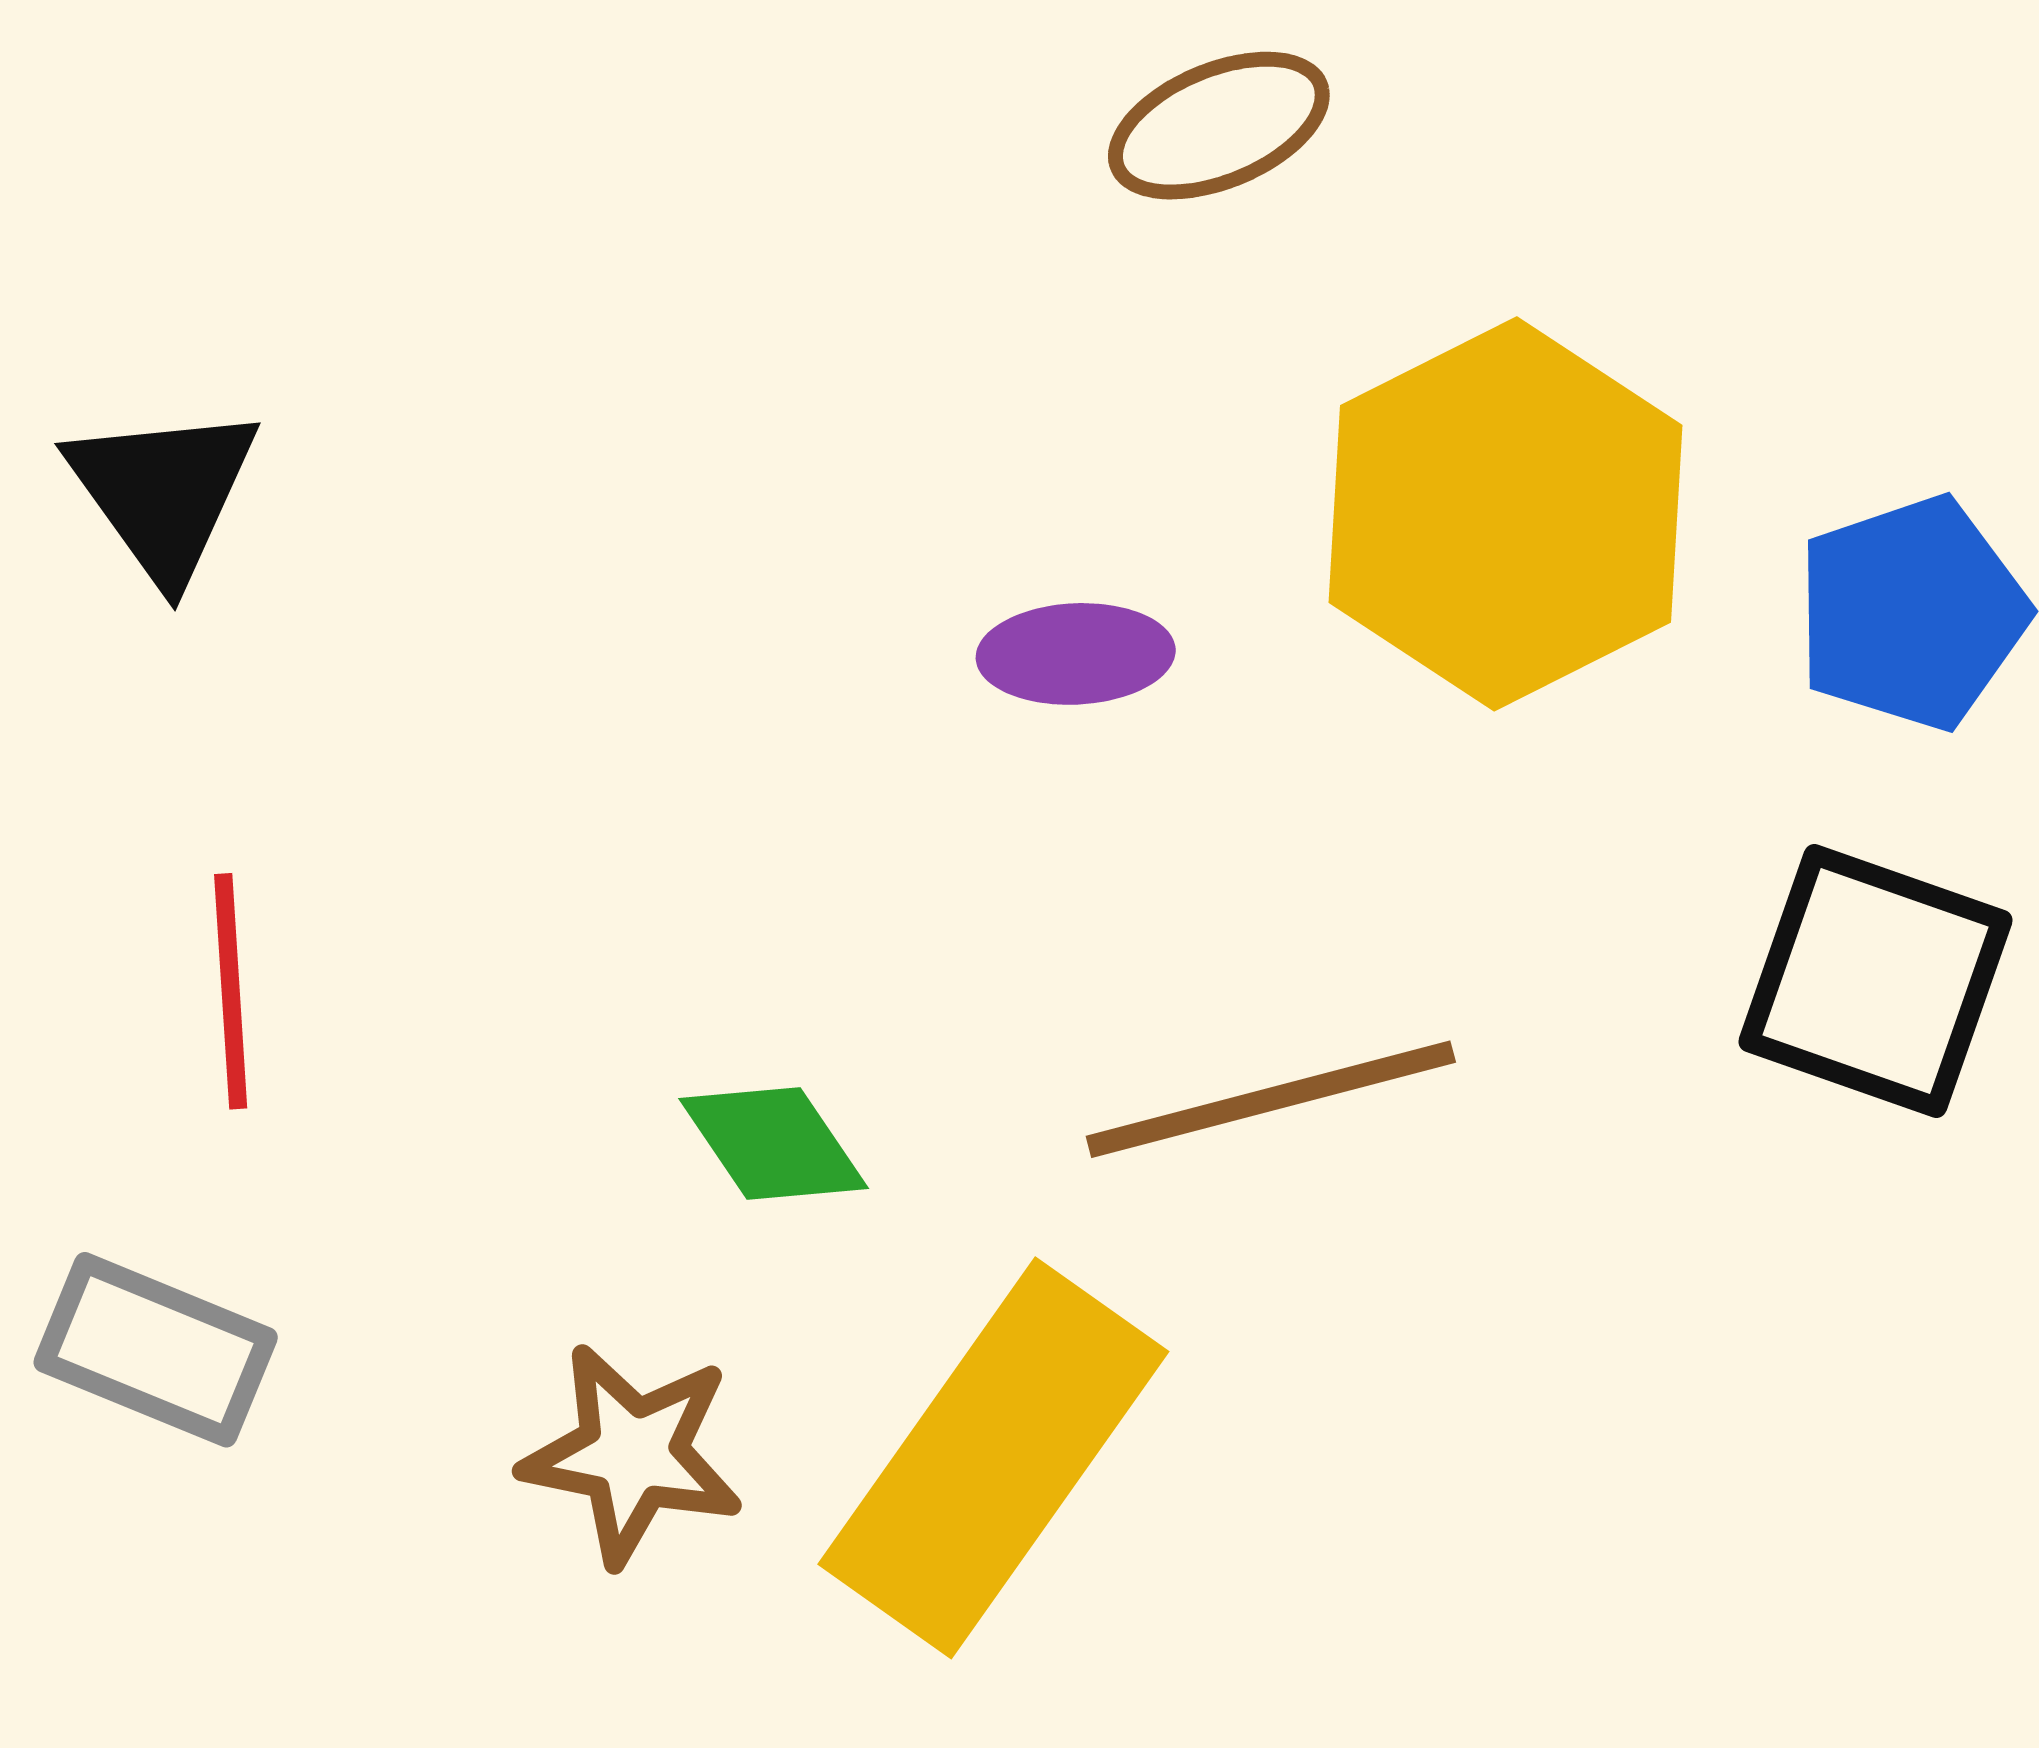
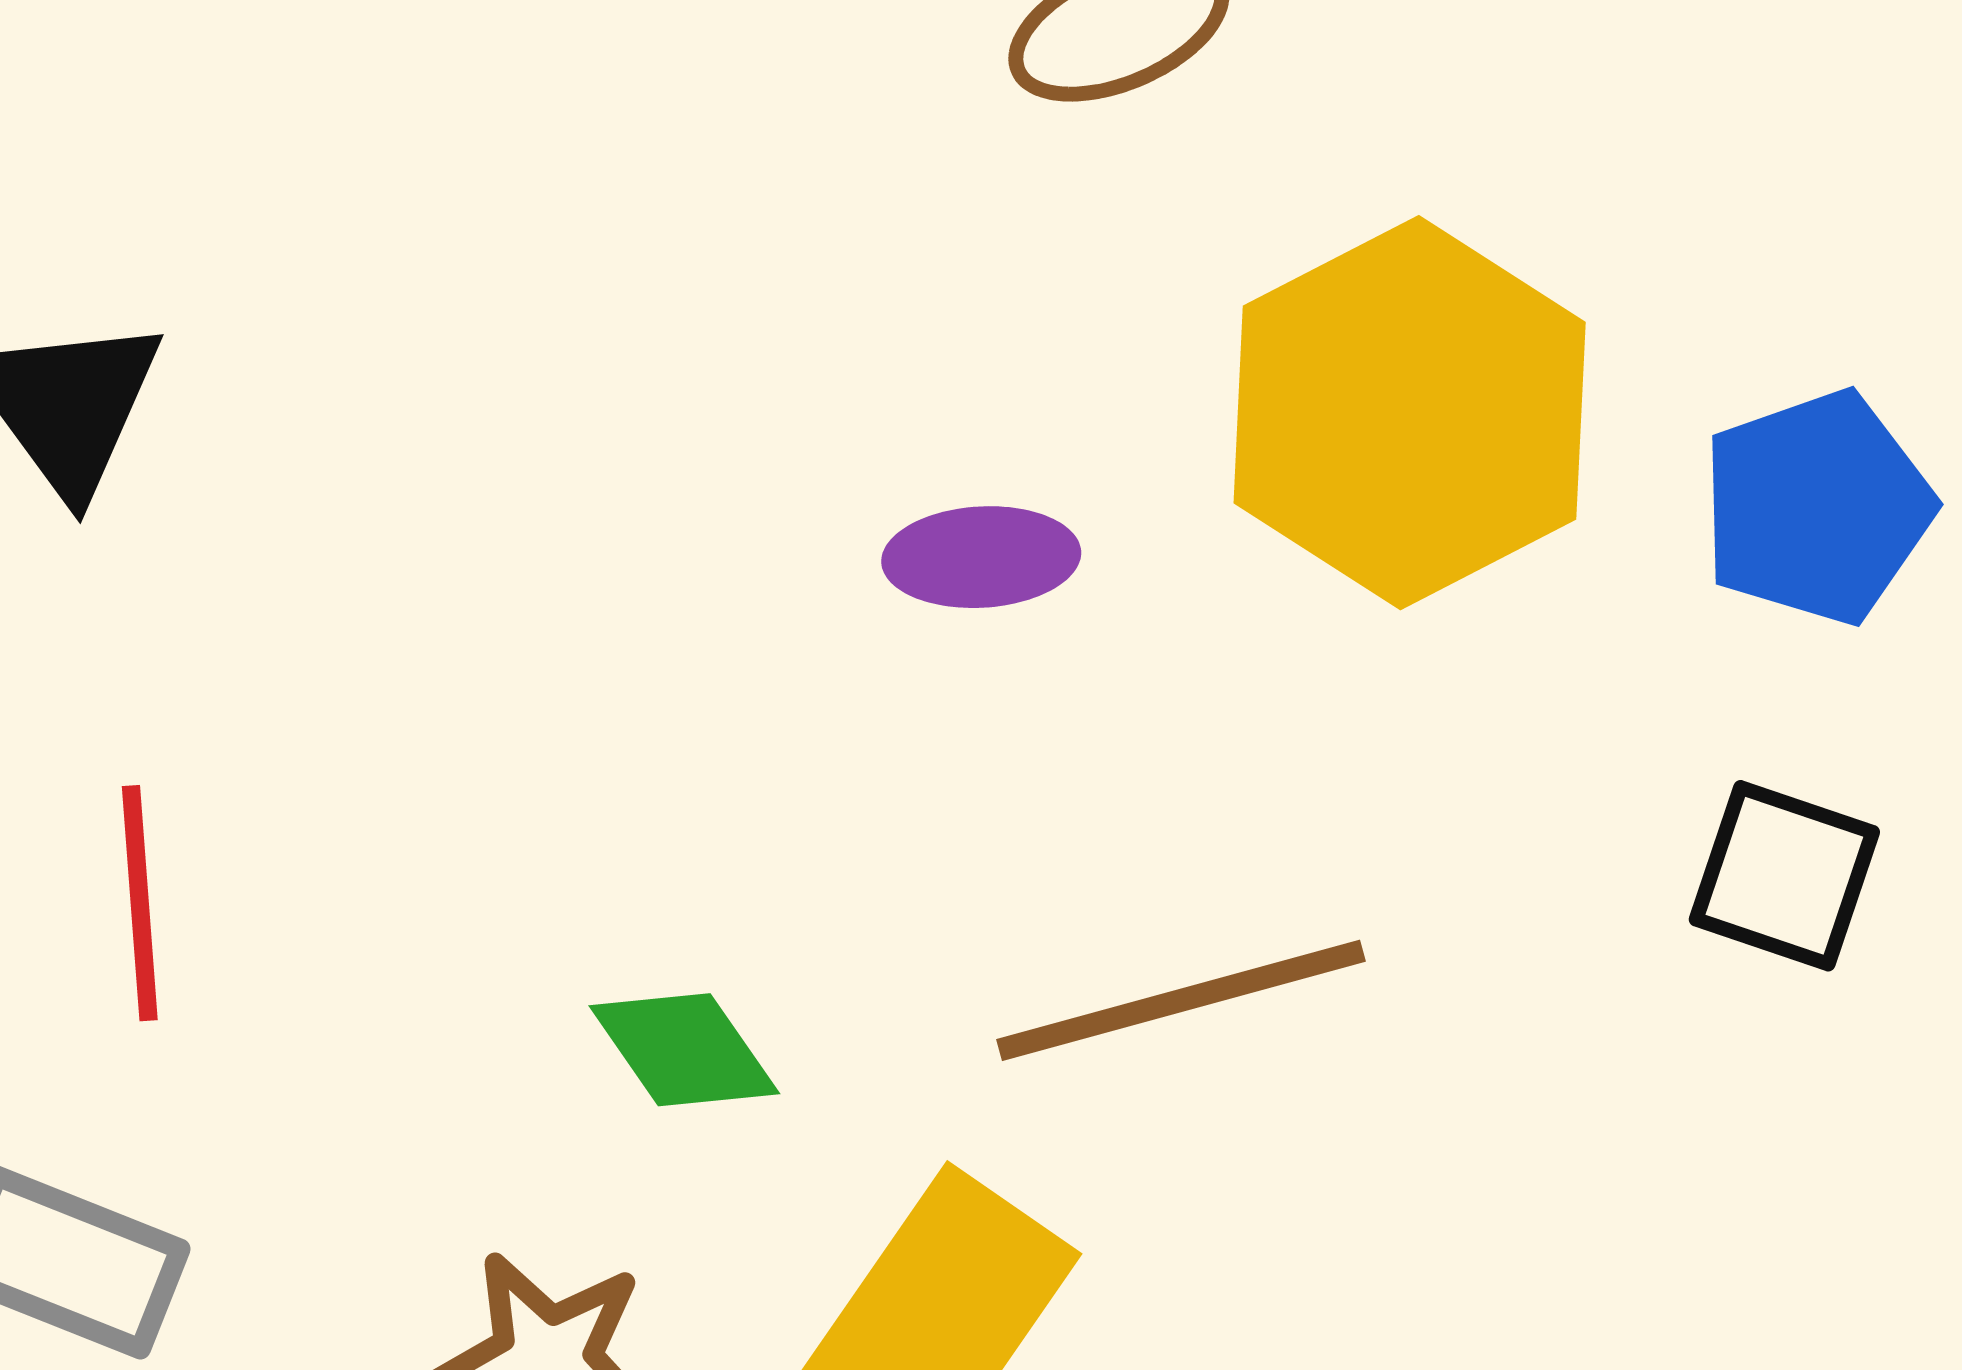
black square: (1875, 981) -> (1784, 876), size x0.7

